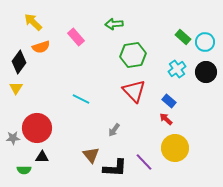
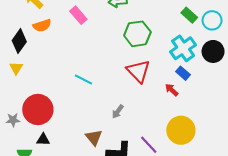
cyan cross: (177, 69) -> (183, 48), size x1.4
blue rectangle: (169, 101) -> (183, 73), moved
red arrow: (166, 119) -> (172, 90), moved

